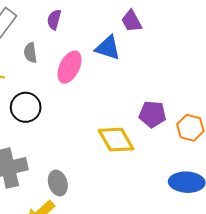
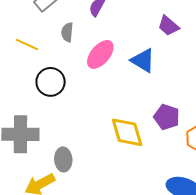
purple trapezoid: (131, 21) -> (168, 26), turned -35
blue triangle: (108, 48) -> (143, 61), moved

